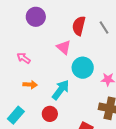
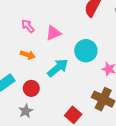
pink triangle: (64, 47) -> (53, 33), moved, turned 42
red circle: (50, 114) -> (31, 88), moved

